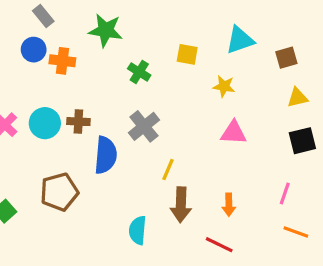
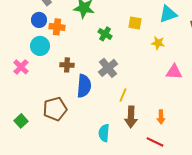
cyan circle: (45, 123) -> (40, 46), moved
pink triangle: (234, 133) -> (174, 72), moved

